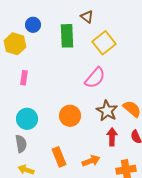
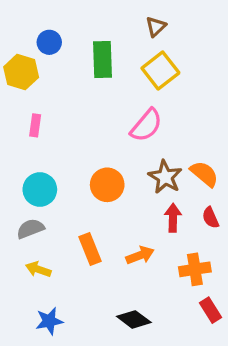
brown triangle: (87, 17) -> (156, 27), moved, turned 40
gray semicircle: (21, 144) -> (30, 229), turned -102

